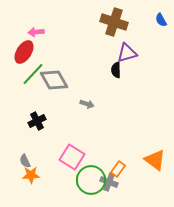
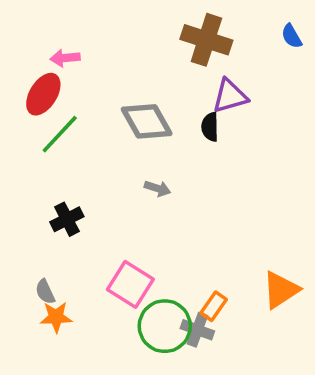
gray diamond: (54, 80) -> (147, 121), moved
orange triangle: (155, 160) -> (281, 290), turned 50

